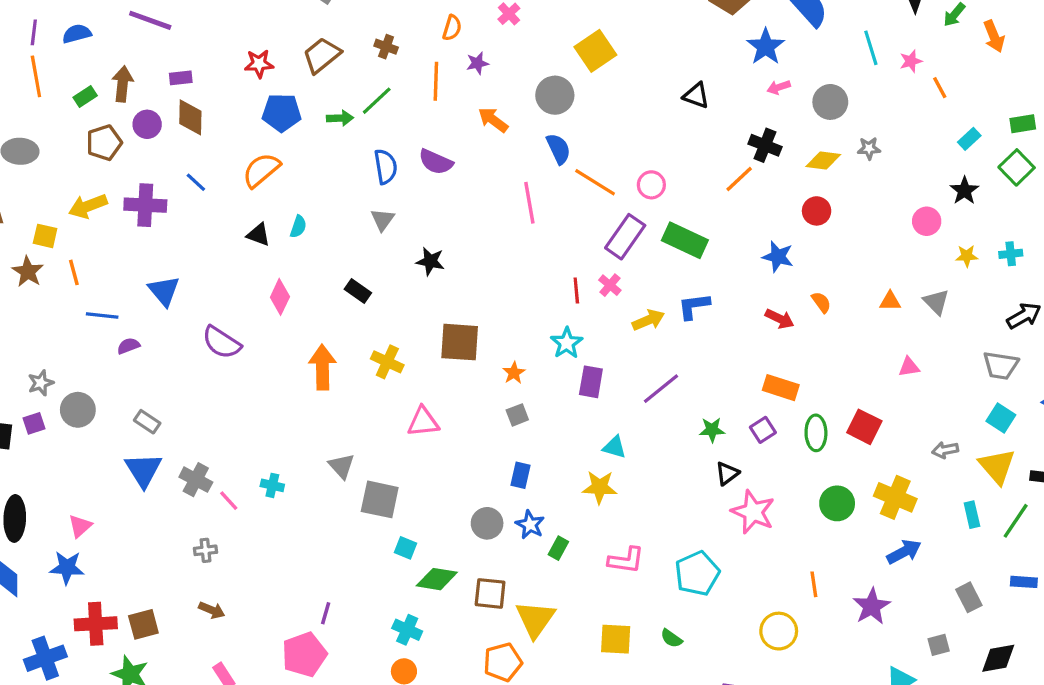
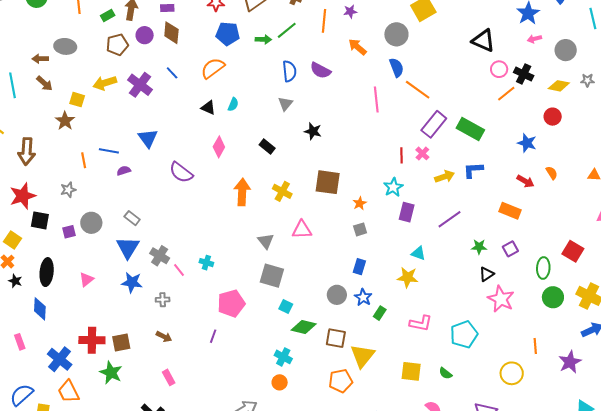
black triangle: (696, 96) -> (483, 40), size x1.4
pink circle: (651, 185) -> (499, 69), moved
purple cross: (145, 205) -> (140, 85), turned 30
orange line: (74, 272) -> (84, 160), moved
orange rectangle: (781, 388) -> (510, 211), moved
gray circle: (78, 410) -> (91, 223), moved
purple square: (34, 423) -> (69, 232), moved
green ellipse: (816, 433) -> (543, 268), moved
gray triangle: (342, 466) -> (266, 241), moved
blue star: (67, 568) -> (132, 282), moved
purple line: (326, 613) -> (213, 336), moved
pink pentagon: (304, 654) -> (231, 303), moved
blue cross: (45, 658) -> (60, 359), turned -35

